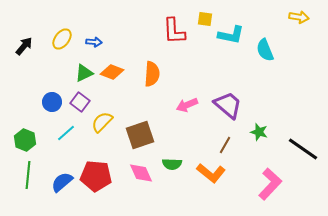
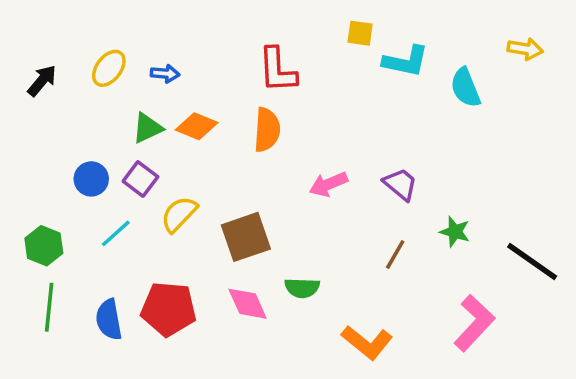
yellow arrow: (299, 17) -> (525, 49), moved
red L-shape: (174, 31) -> (277, 70), moved
purple trapezoid: (228, 105) -> (400, 184), size x0.7
orange L-shape: (211, 173) -> (367, 342), moved
blue semicircle: (62, 182) -> (109, 319), turned -60

